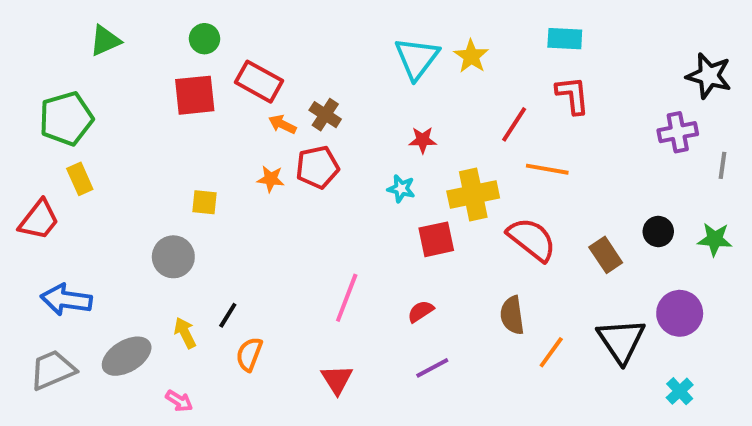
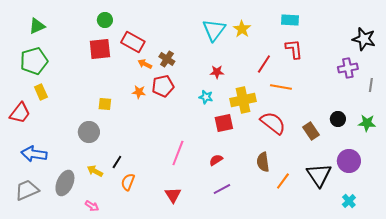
green triangle: (105, 41) -> (37, 26), moved
yellow arrow: (185, 333) -> (95, 171), turned -35
gray ellipse: (127, 356) -> (65, 183), turned -35

